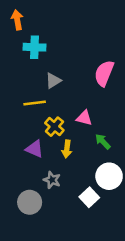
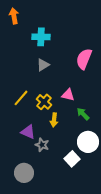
cyan cross: (35, 47) -> (41, 37), moved
yellow line: (35, 103) -> (21, 98), moved, turned -42
purple triangle: (35, 149) -> (28, 132), moved
gray circle: (30, 202) -> (24, 173), moved

